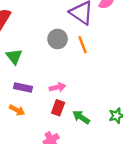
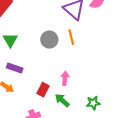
gray circle: (58, 39) -> (49, 40), moved
pink arrow: (57, 87) -> (65, 78), moved, turned -80

